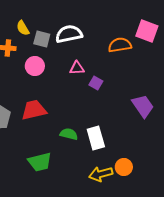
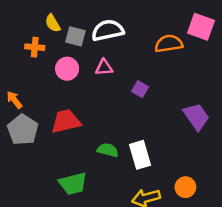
pink triangle: (77, 68) -> (104, 67), moved
orange circle: (124, 167) -> (185, 187), moved

